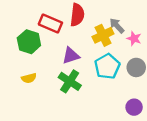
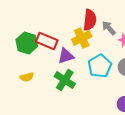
red semicircle: (77, 15) -> (90, 20), moved
red rectangle: (50, 23) -> (47, 41), moved
yellow cross: (103, 35) -> (82, 38), moved

